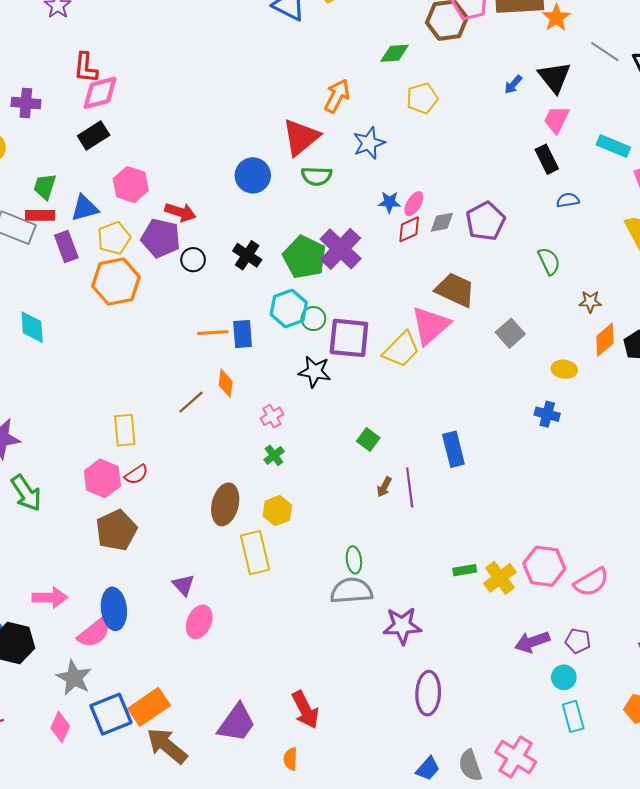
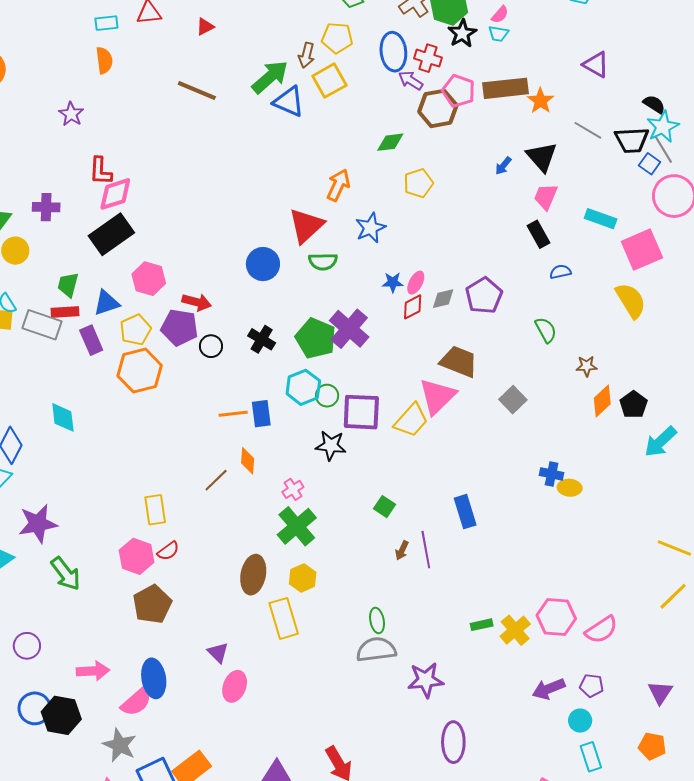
black rectangle: (94, 135) -> (111, 234), size x1.5
yellow ellipse: (564, 369) -> (570, 488), moved
green cross: (274, 455) -> (297, 526), size x2.0

